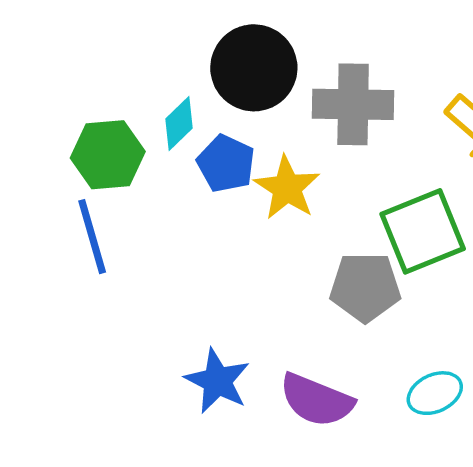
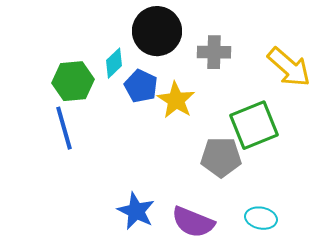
gray cross: (353, 104) -> (214, 52), size x0.7
cyan ellipse: (435, 393) -> (261, 218), turned 36

